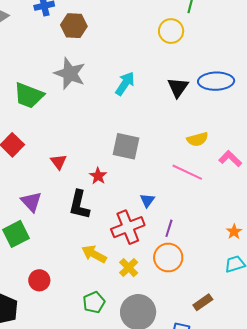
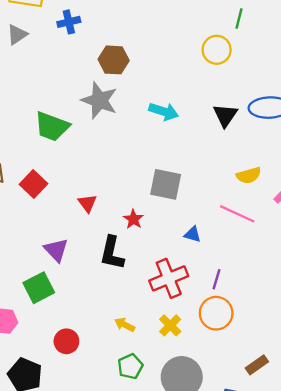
brown hexagon: (74, 26) -> (114, 60), moved
cyan arrow: (125, 84) -> (164, 112), turned 75
blue triangle: (147, 200) -> (193, 234), moved, turned -49
yellow arrow: (94, 254) -> (125, 325), moved, size x0.7

